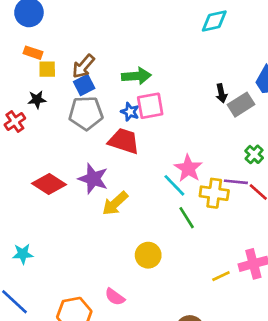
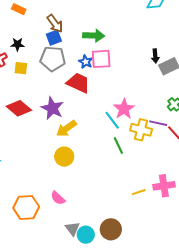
brown arrow: (83, 66) -> (55, 24), turned -84
yellow square: (47, 69) -> (21, 68), moved
yellow circle: (148, 255) -> (64, 157), moved

